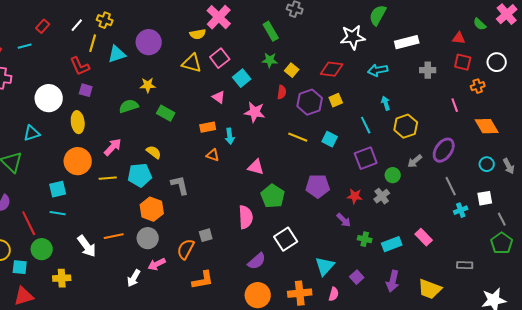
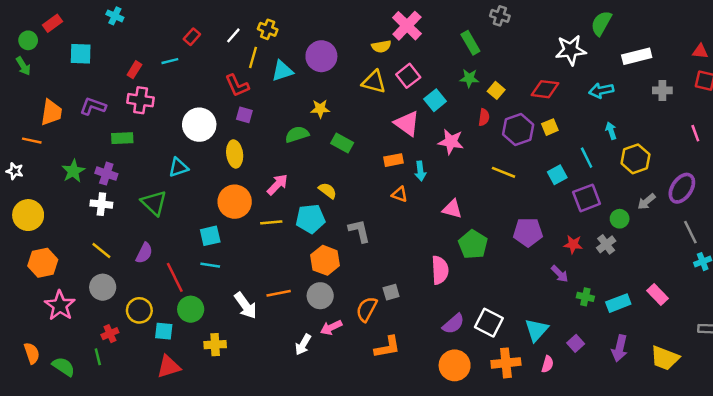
pink triangle: (219, 97) -> (407, 123), size x1.6
cyan square: (330, 139) -> (557, 175), moved, turned 35
white square: (286, 239) -> (489, 323), moved, turned -30

